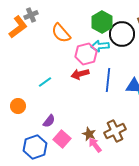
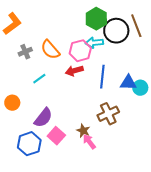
gray cross: (31, 15) -> (25, 52), moved
orange semicircle: (61, 33) -> (50, 50), moved
purple semicircle: (49, 121) -> (43, 118), size x1.5
brown cross: (115, 131) -> (108, 114), moved

